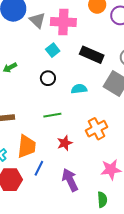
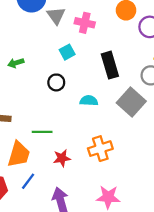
pink cross: (63, 22) -> (85, 23), size x0.7
black rectangle: (92, 55) -> (110, 65), turned 40
green line: (52, 115) -> (42, 132), moved

